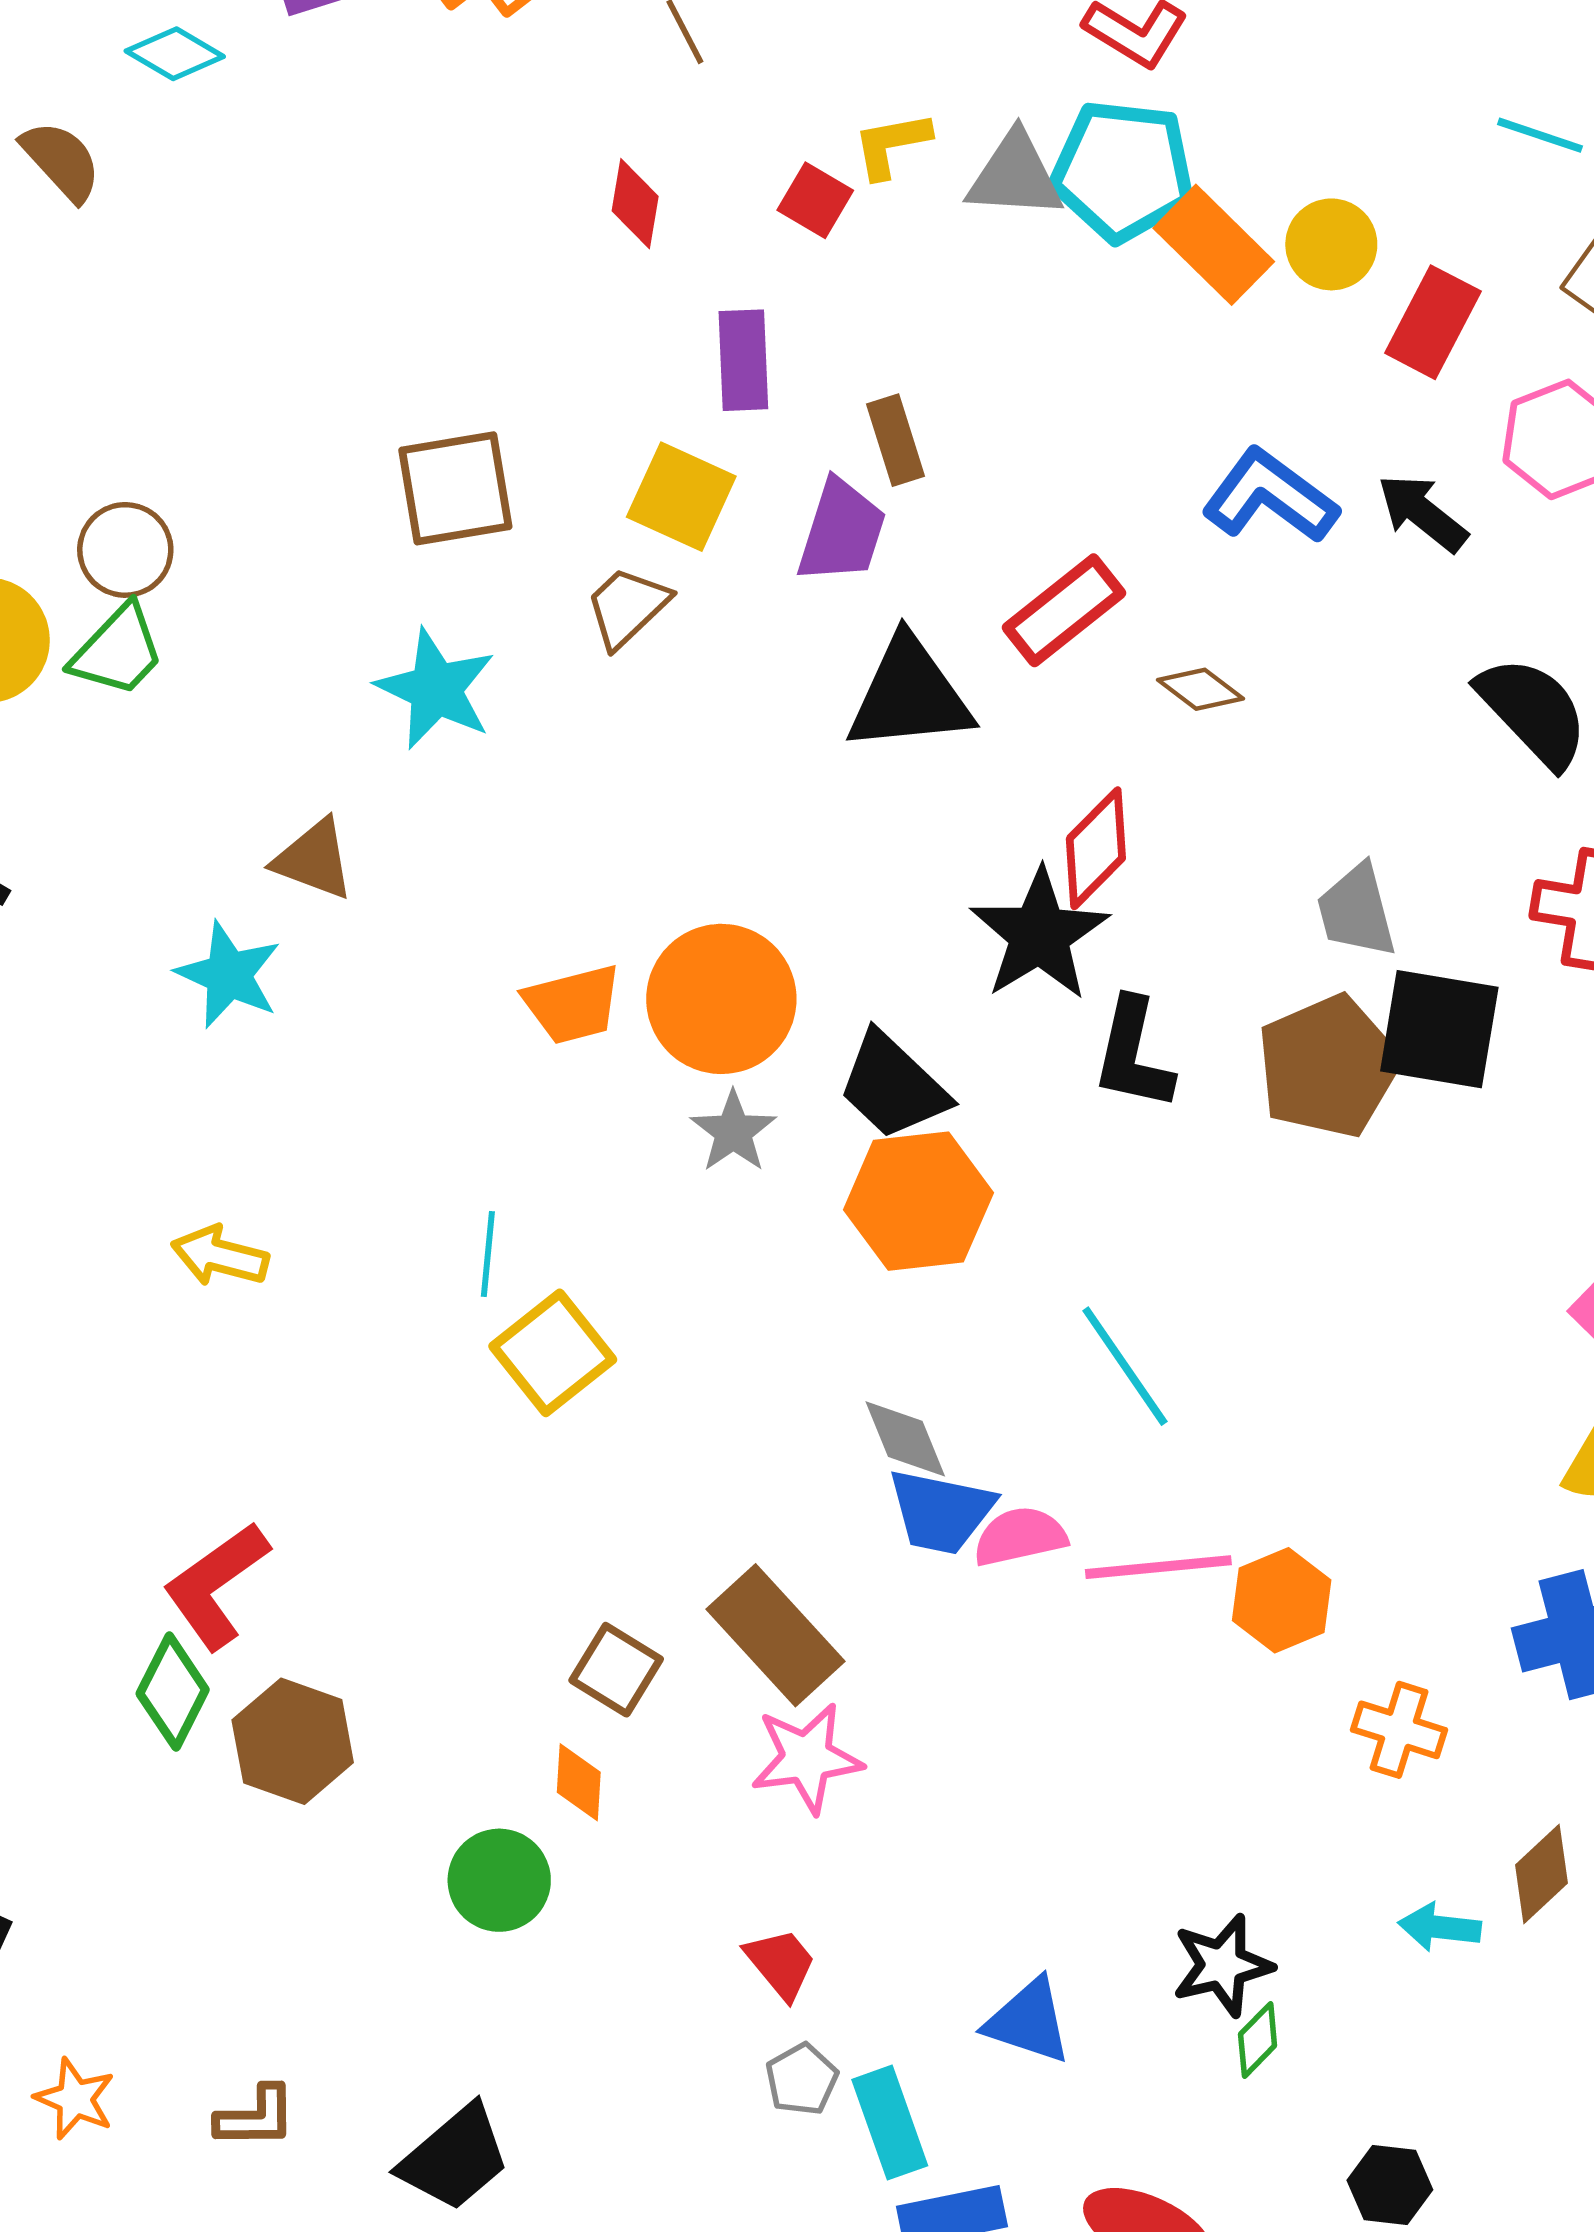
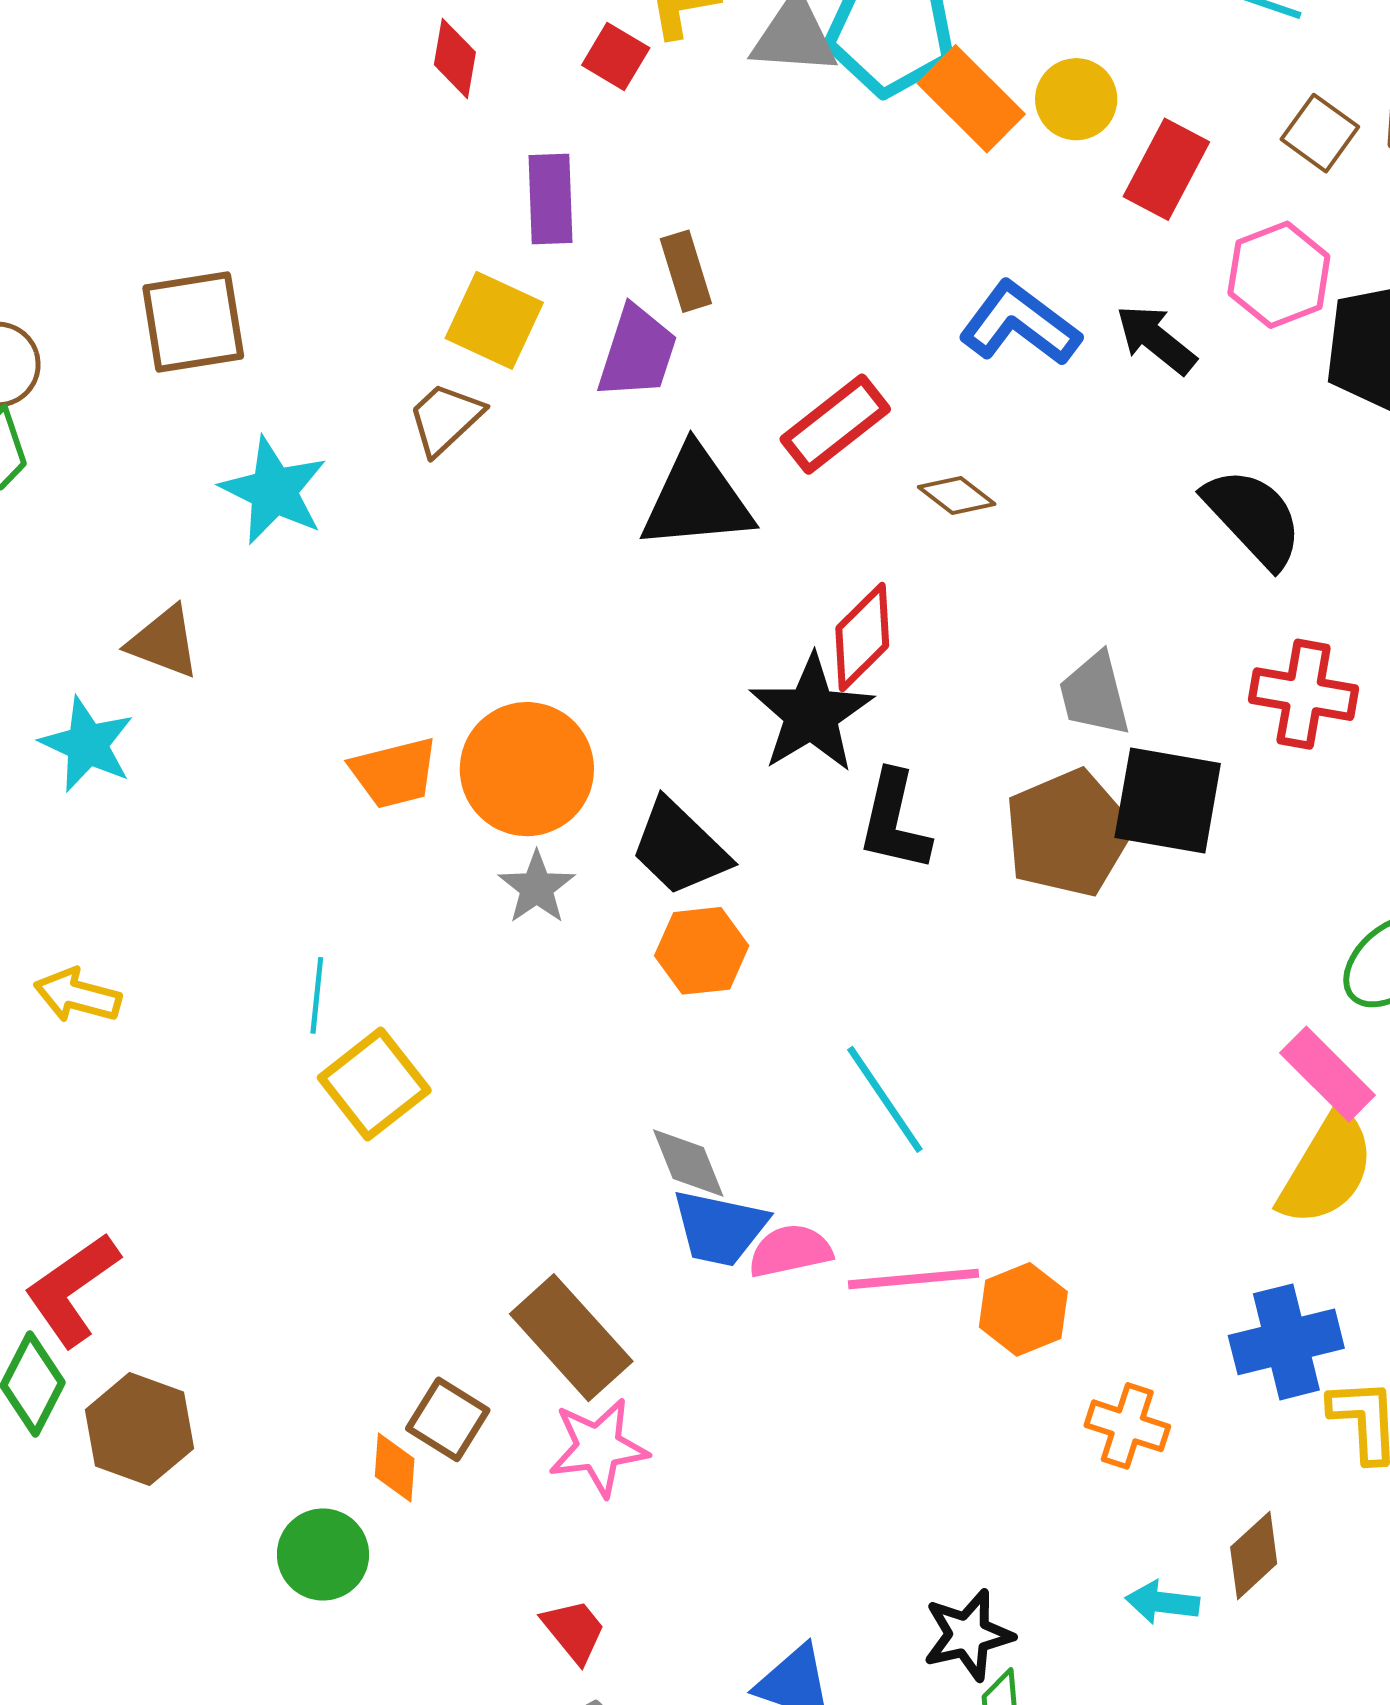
brown square: (455, 488) -> (193, 322), moved
orange hexagon: (918, 1201) -> (702, 951), size x0.7
brown square: (616, 1670) -> (448, 1419), moved

